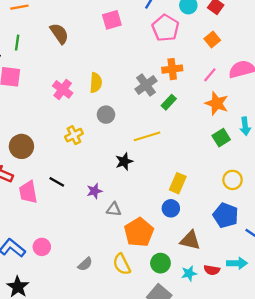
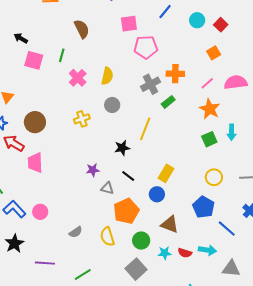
pink pentagon: (165, 28) -> (146, 47), moved, turned 30
green line: (17, 43) -> (62, 55), moved
yellow line: (147, 136) -> (145, 129), turned -60
black line: (57, 182) -> (128, 176), moved

